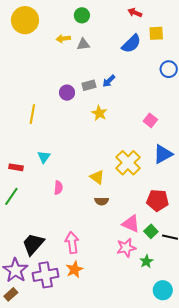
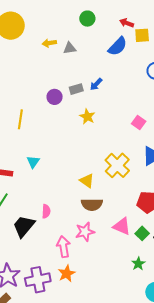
red arrow: (135, 13) -> (127, 23), moved
green circle: (82, 15) -> (87, 19), moved
pink semicircle: (58, 188) -> (46, 211), moved
brown semicircle: (102, 201) -> (92, 204), size x1.5
black trapezoid: (33, 244) -> (24, 226), moved
pink star: (126, 248) -> (85, 232), moved

